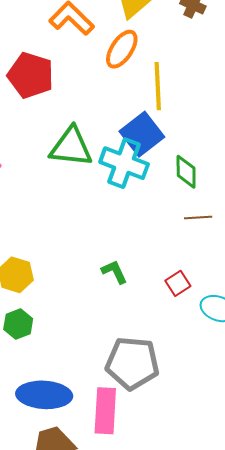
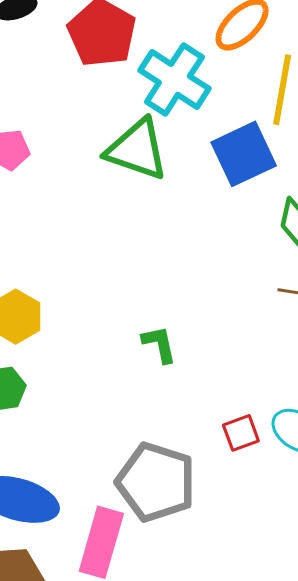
cyan cross: (124, 163) -> (174, 79), moved
red square: (178, 283) -> (241, 433), moved

